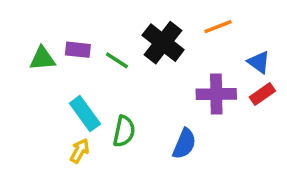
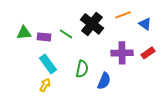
purple rectangle: (78, 50) -> (44, 37), moved
blue triangle: (259, 62) -> (145, 24), moved
green semicircle: (124, 131) -> (82, 69), moved

